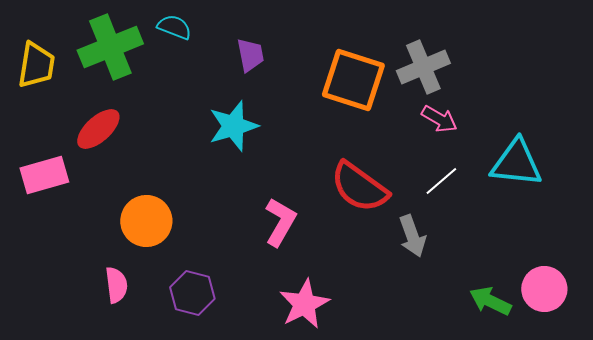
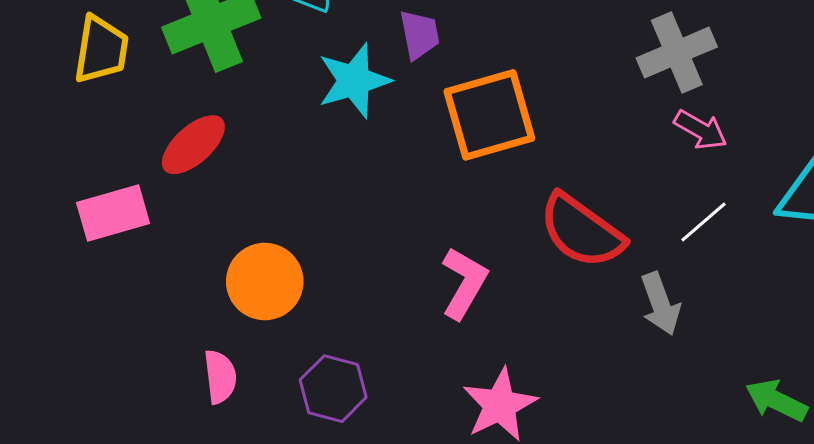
orange square: (353, 80) -> (489, 115), moved, turned -34
cyan star: (233, 126) -> (354, 81), moved

